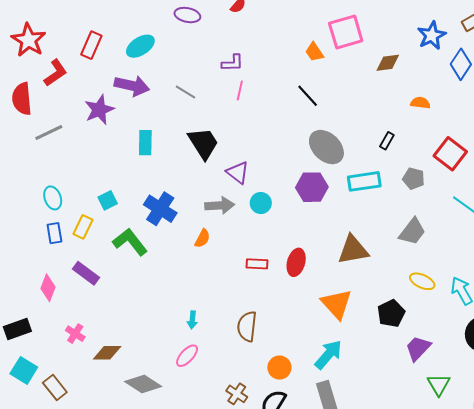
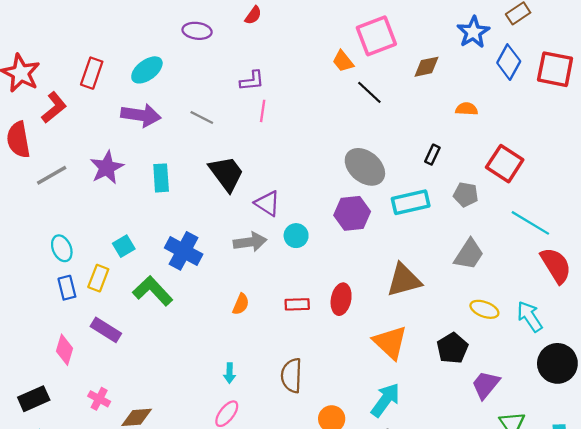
black line: (308, 96) -> (369, 92), moved
purple star: (99, 110) -> (107, 168), moved
orange semicircle: (202, 238) -> (241, 304), moved

